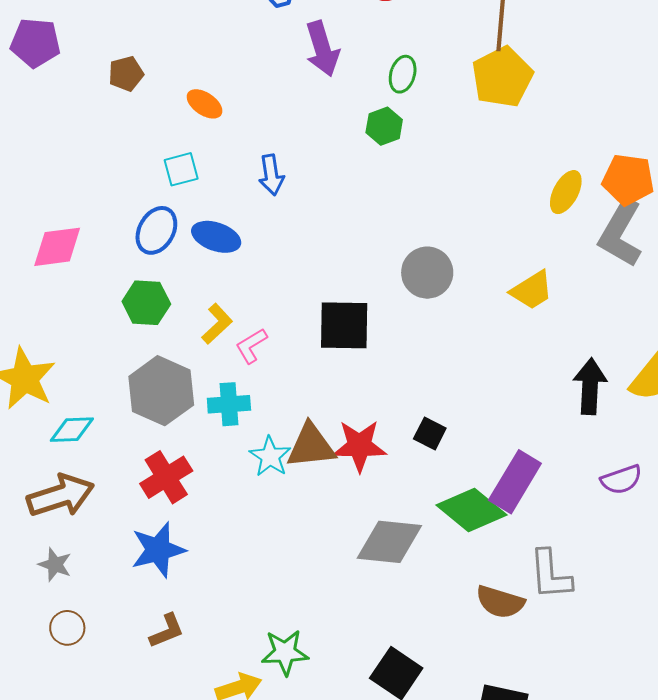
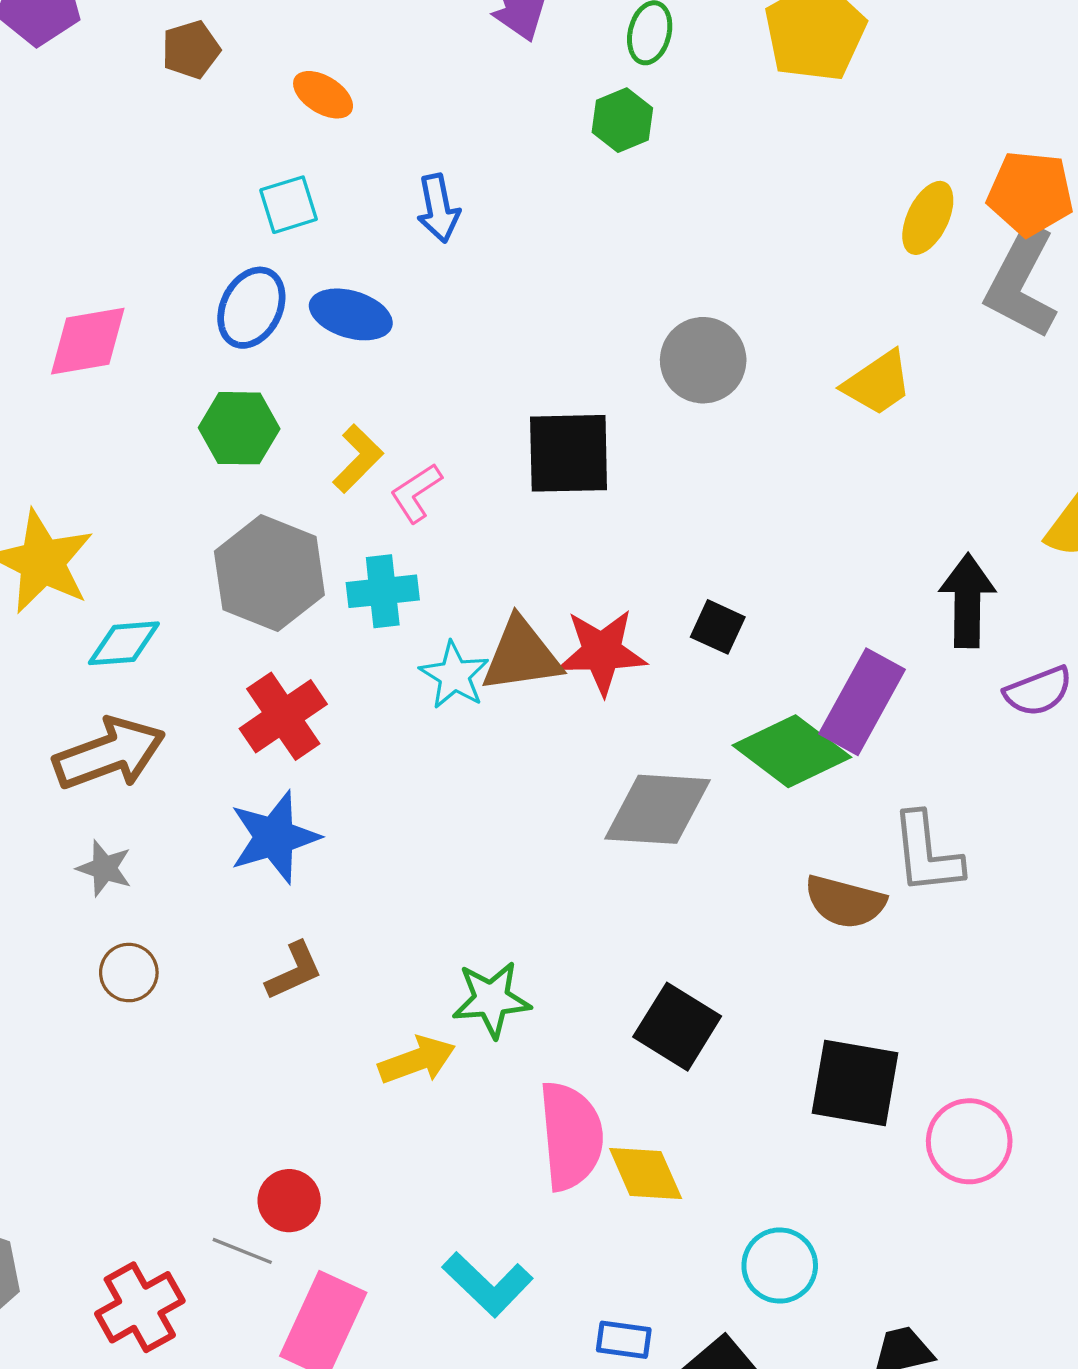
black arrow: (590, 386) -> (967, 601), moved

